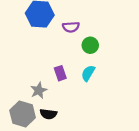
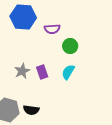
gray star: (39, 90) -> (22, 71), moved

